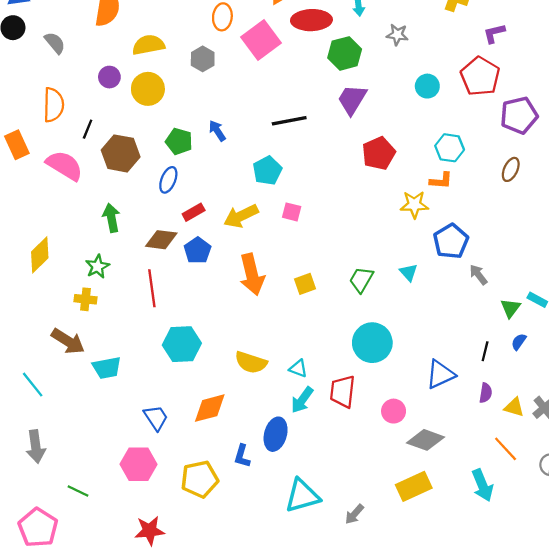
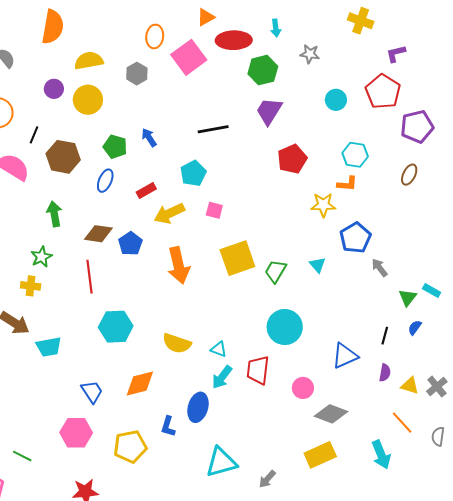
red rectangle: (194, 212) -> (146, 190), moved
yellow square: (305, 284) -> (237, 258), moved, size x1.8

